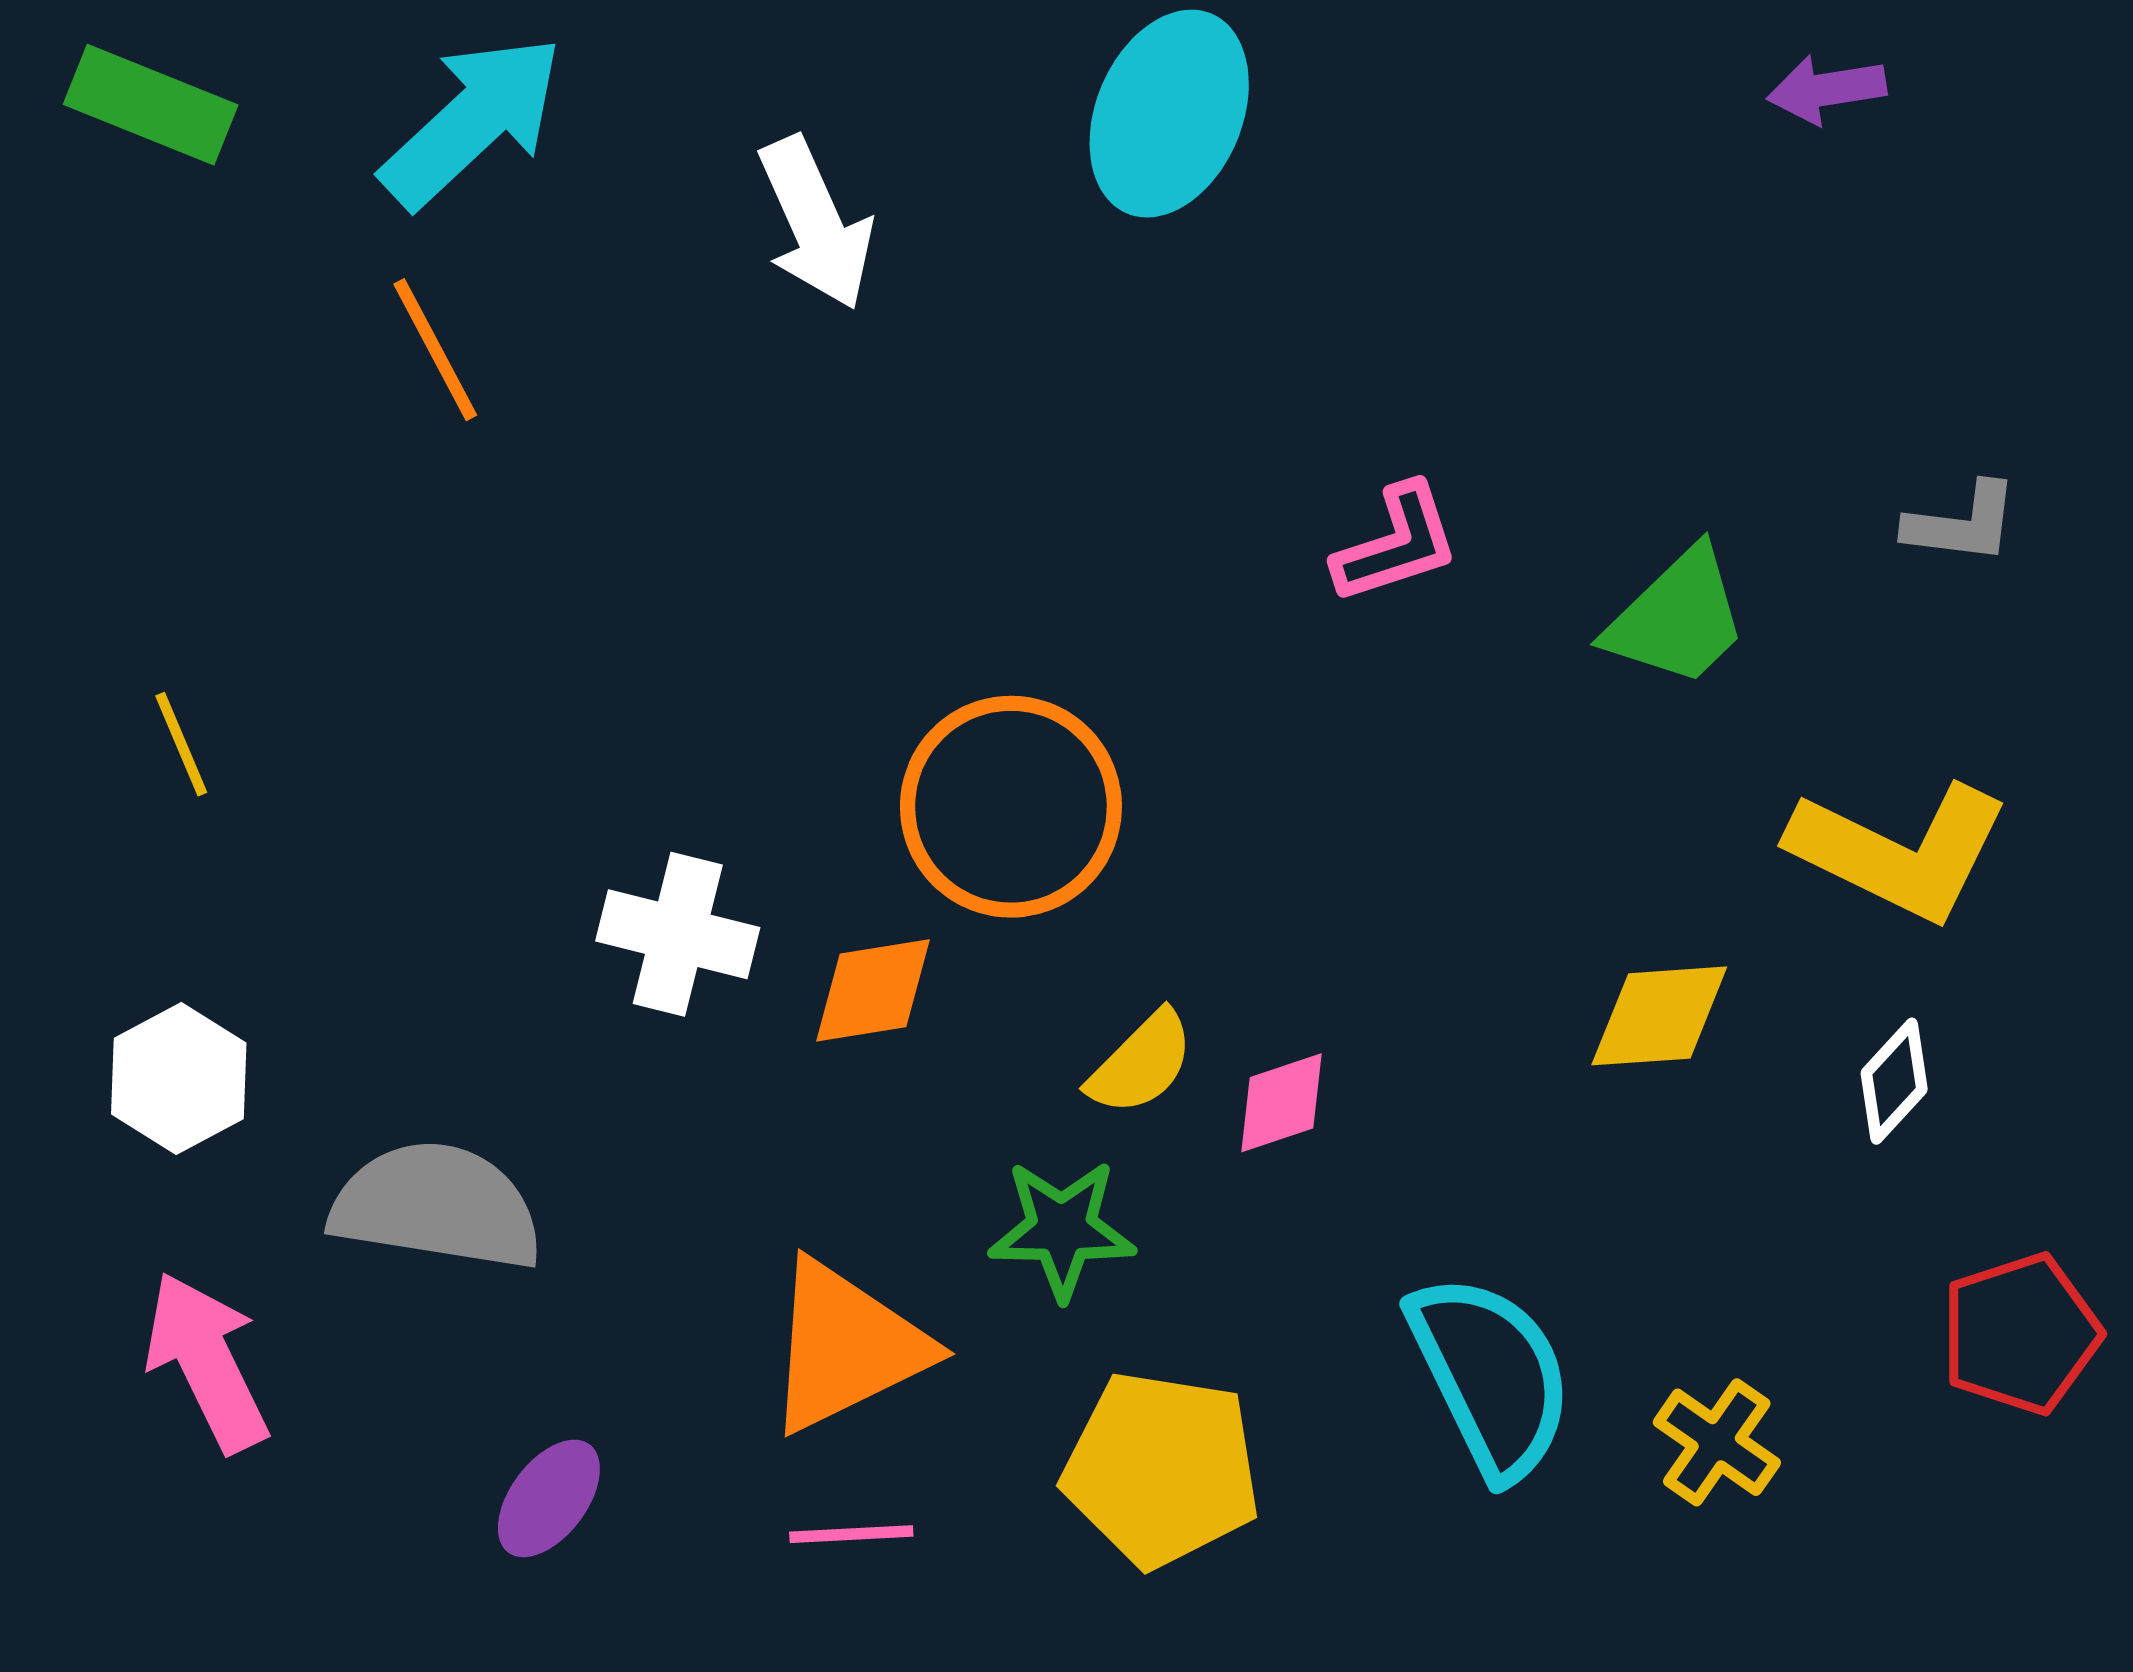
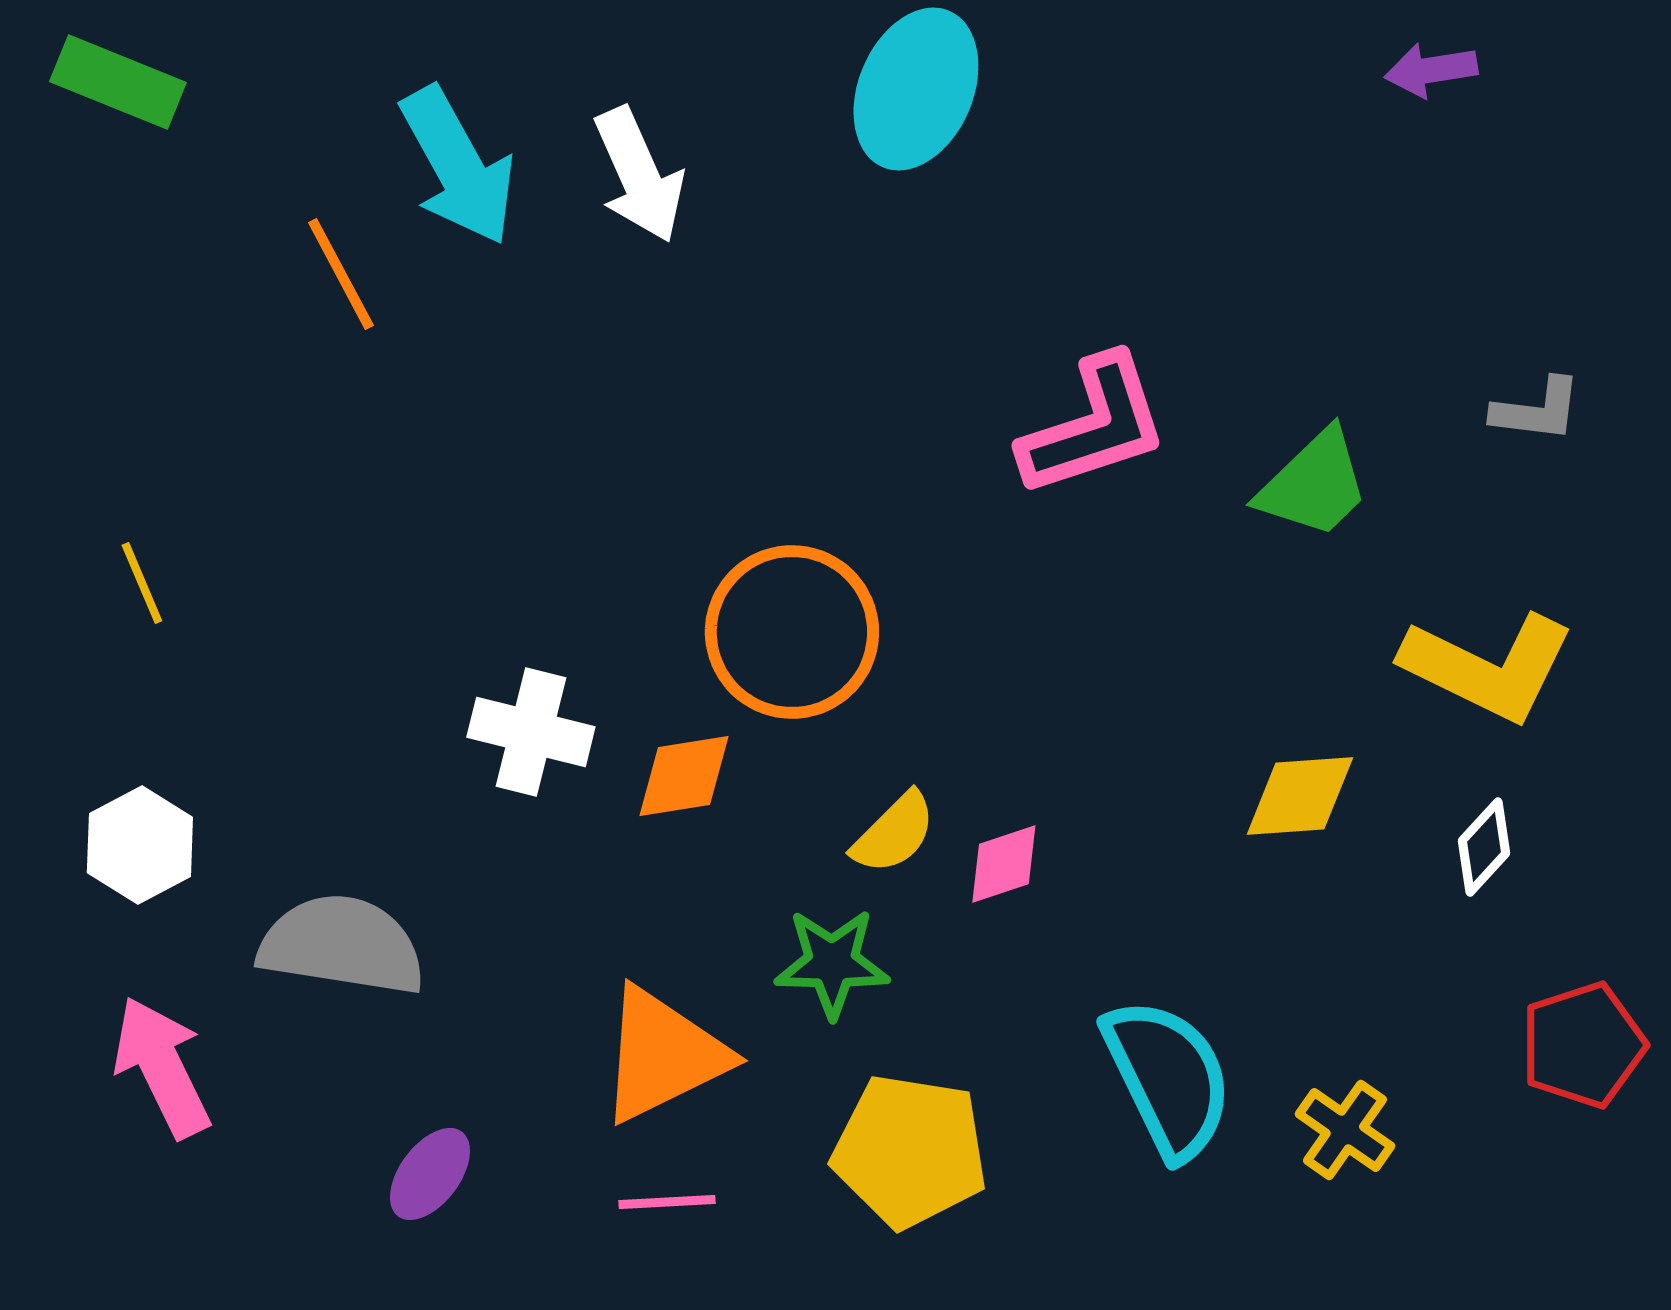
cyan arrow: (472, 121) -> (458, 166), moved, turned 104
pink L-shape: (1396, 544) -> (1094, 426), size x1.5

